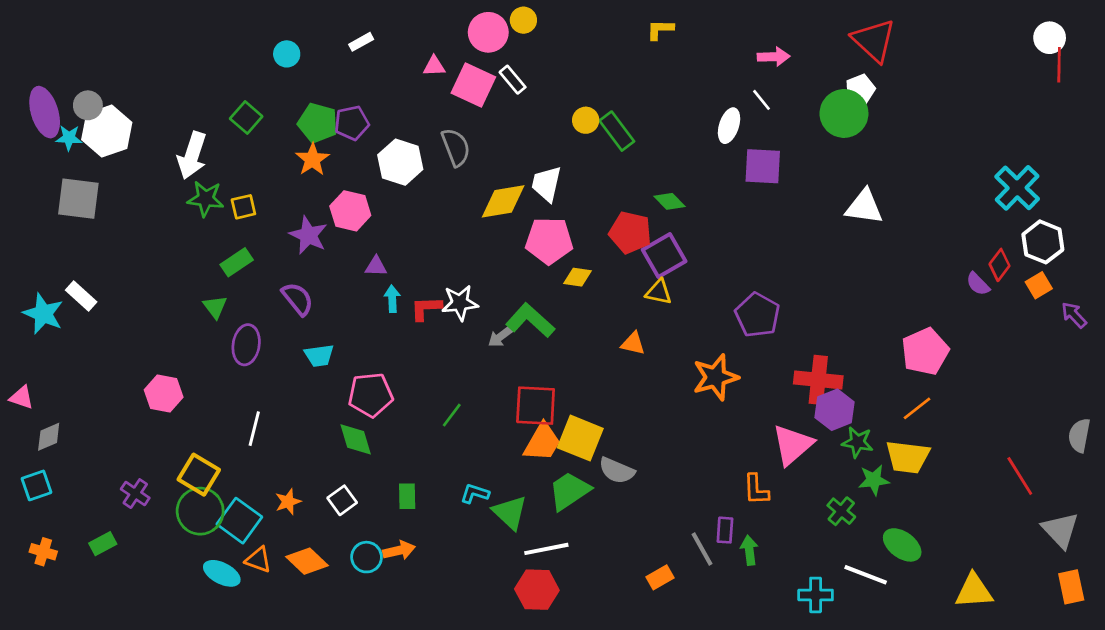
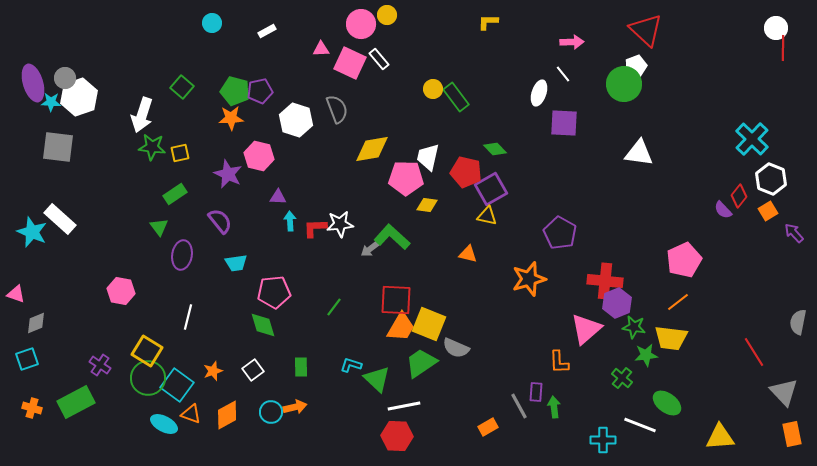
cyan circle: (287, 54) -> (212, 23), moved
orange star: (312, 159) -> (231, 118), turned 30
white trapezoid: (546, 184) -> (428, 157), moved
white rectangle: (81, 296) -> (60, 219), size x1.4
green rectangle: (103, 544) -> (76, 402), size x1.8
orange diamond: (307, 561) -> (227, 415), turned -72

